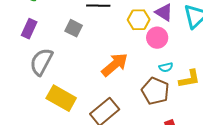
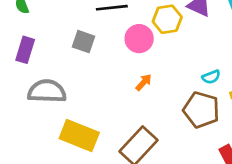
pink circle: (157, 38) -> (139, 39), moved
gray semicircle: (41, 62) -> (47, 91), turned 72
orange arrow: (115, 65) -> (144, 82), size x0.5

